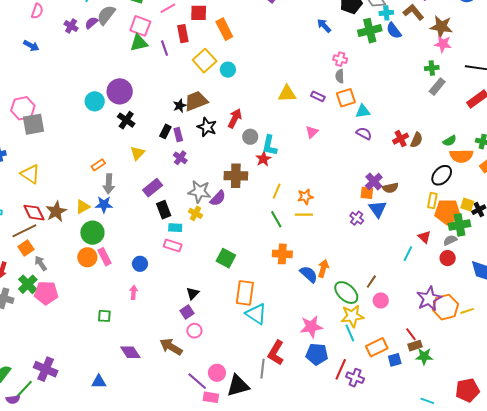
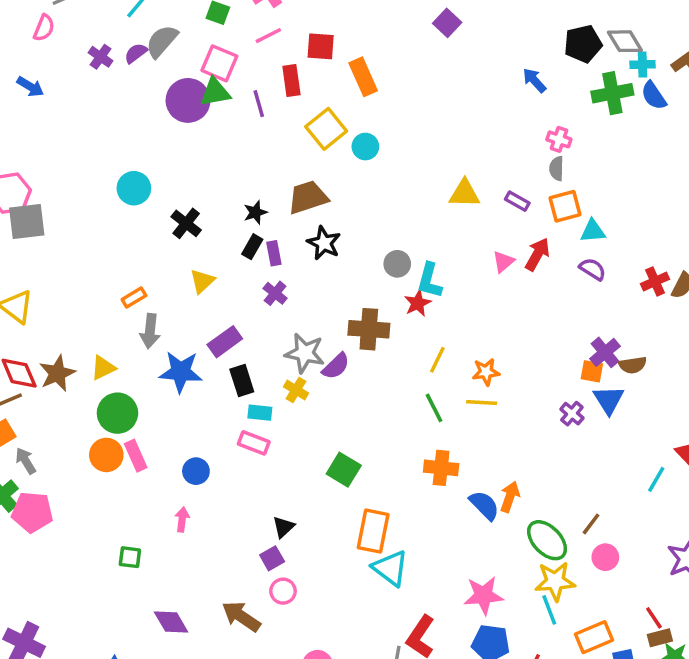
purple circle: (120, 91) -> (188, 100), moved
black star: (180, 106) -> (255, 212), moved
red arrow: (235, 118) -> (537, 254), moved
blue star: (104, 204) -> (181, 372), moved, size x1.4

